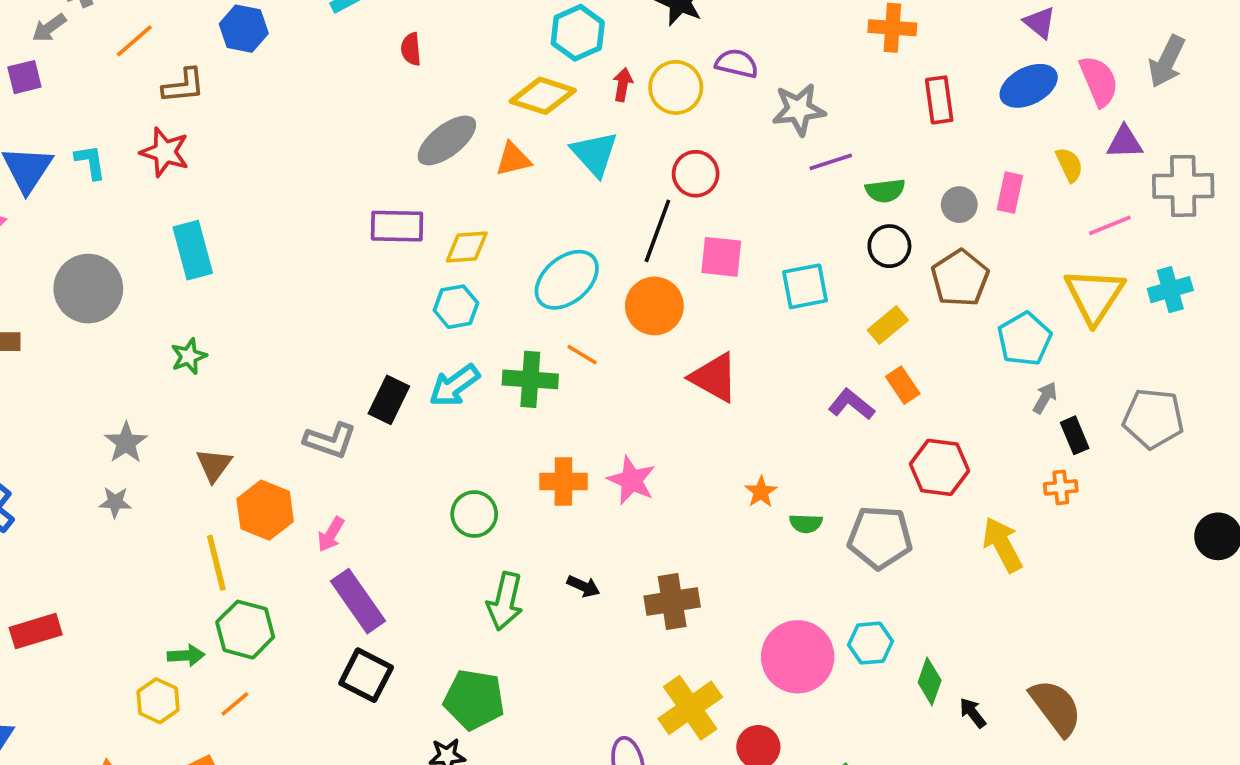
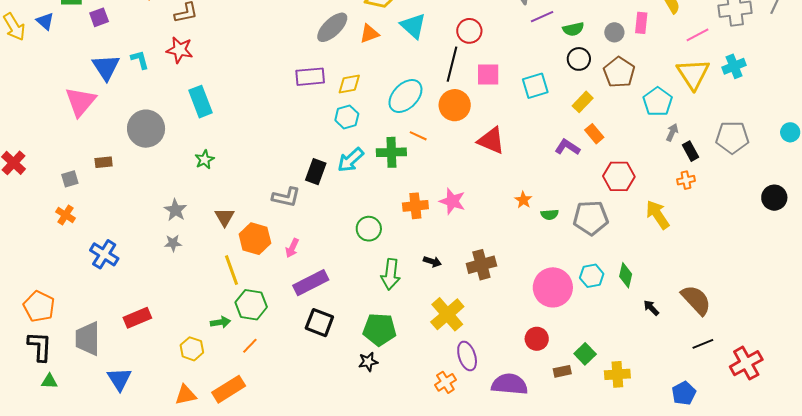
purple rectangle: (358, 601) -> (311, 283), turned -76
green diamond: (930, 681) -> (626, 275), moved
yellow hexagon: (158, 701) -> (192, 349), moved
yellow cross: (690, 708) -> (447, 314), moved

